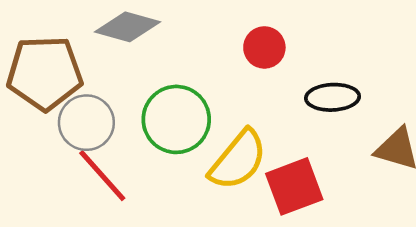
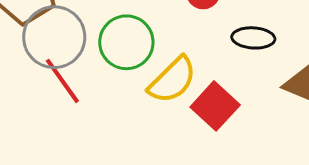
gray circle: (86, 123) -> (54, 37), size x1.4
red square: (294, 186) -> (215, 106), turned -33

